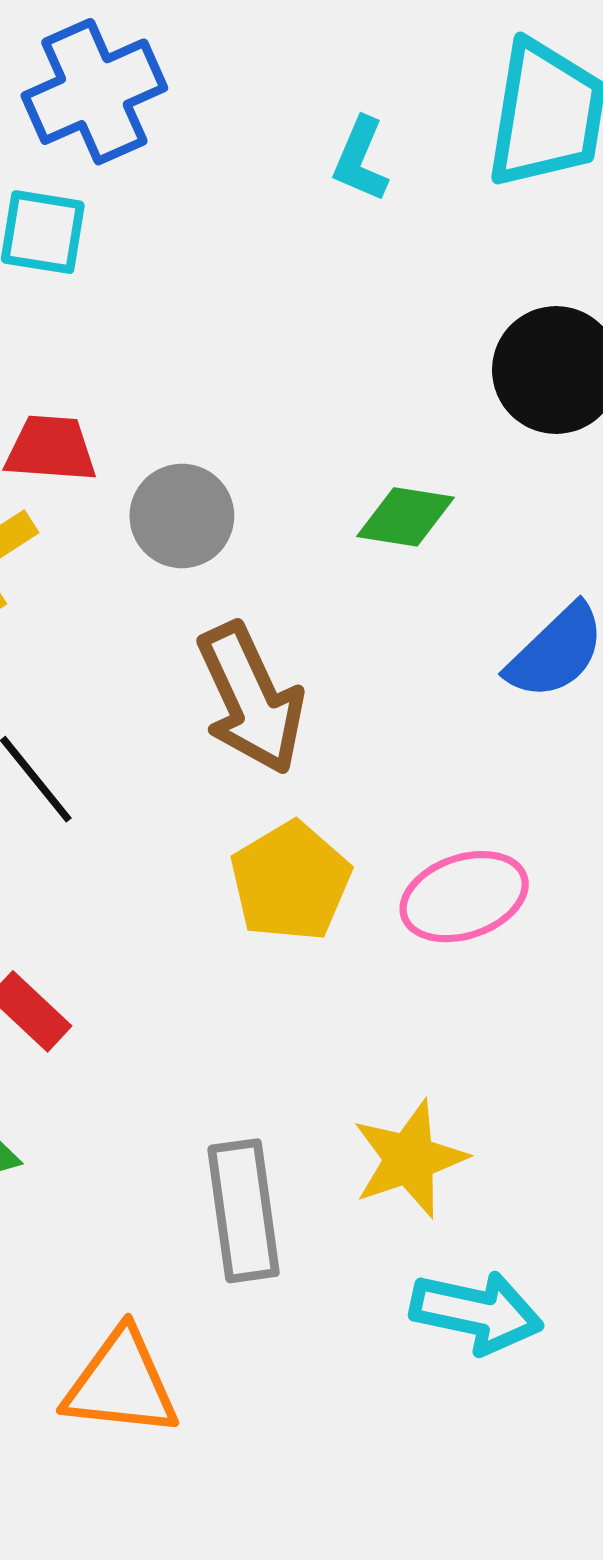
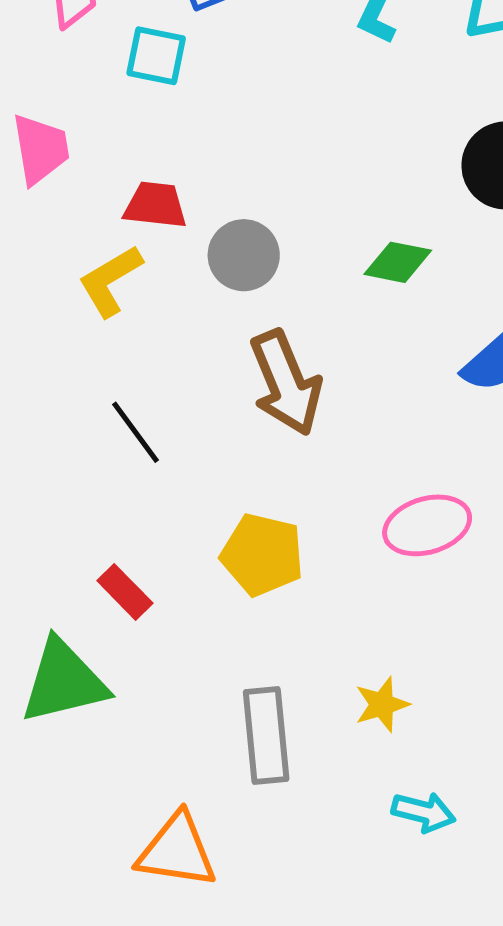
yellow pentagon: (290, 882) -> (262, 555), moved, turned -30
yellow star: (410, 1159) -> (382, 704), size x0.7
cyan arrow: (476, 1312) -> (424, 812), size x0.7

